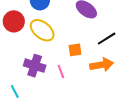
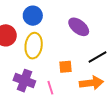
yellow ellipse: (42, 30) -> (34, 46), turned 55

